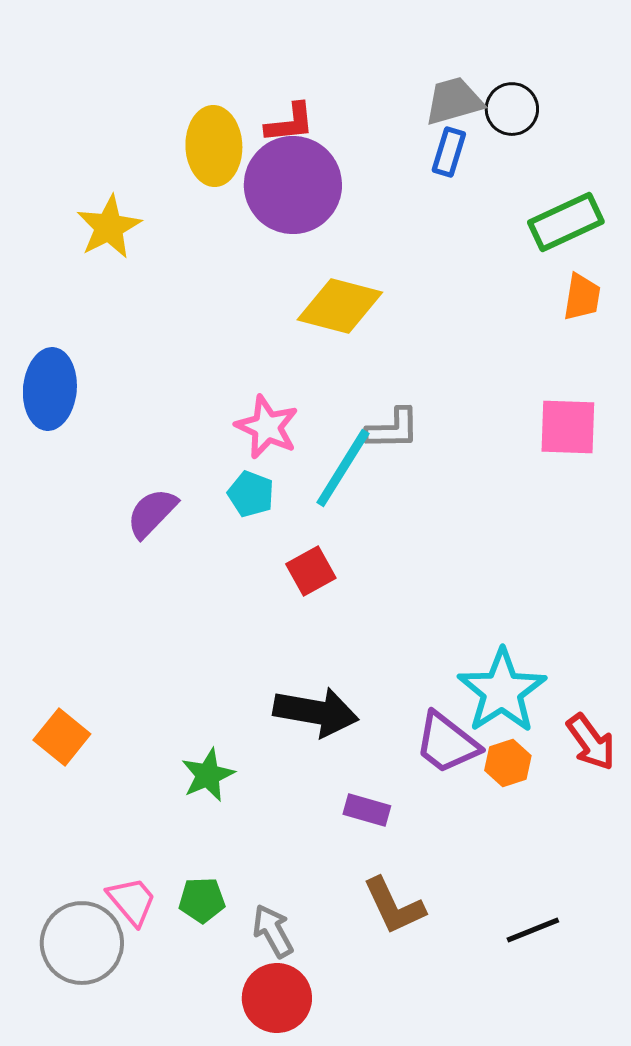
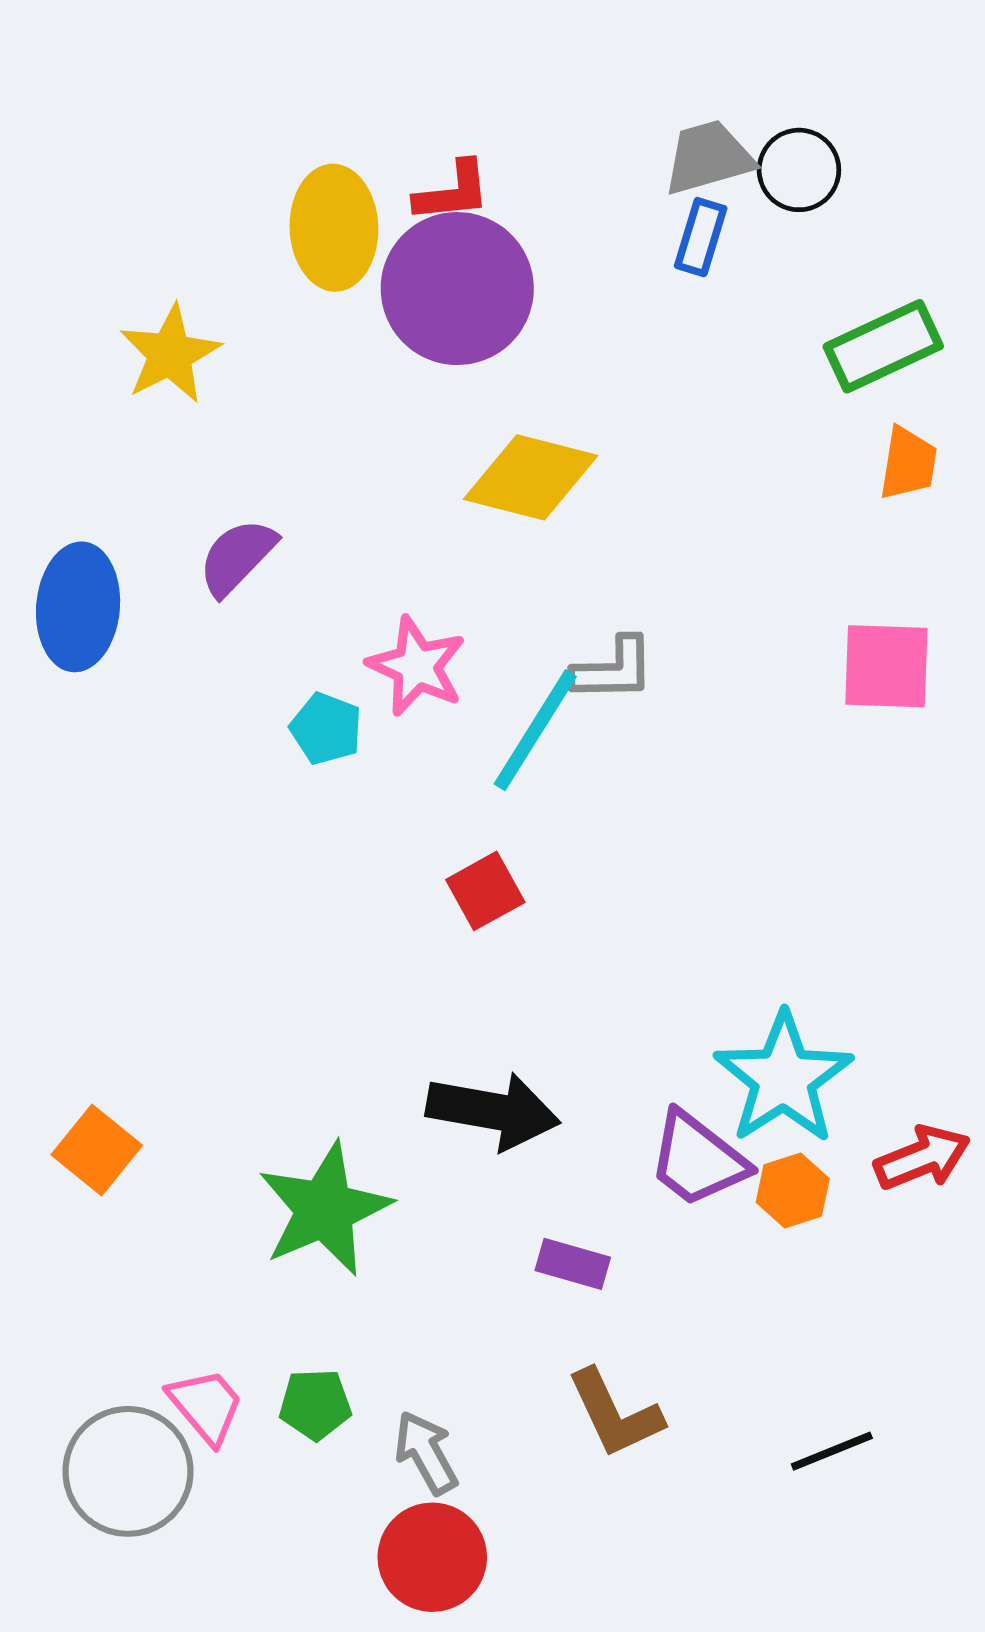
cyan pentagon: (251, 494) -> (326, 729), moved
purple semicircle: (152, 513) -> (237, 557), moved
red arrow: (591, 742) -> (922, 1158), turned -76
green star: (208, 775) -> (325, 1209), size x1.6

